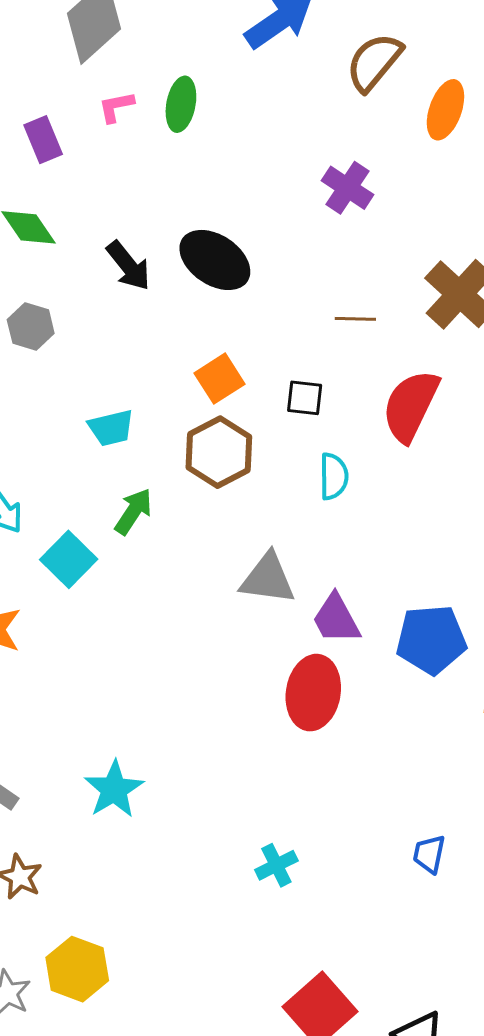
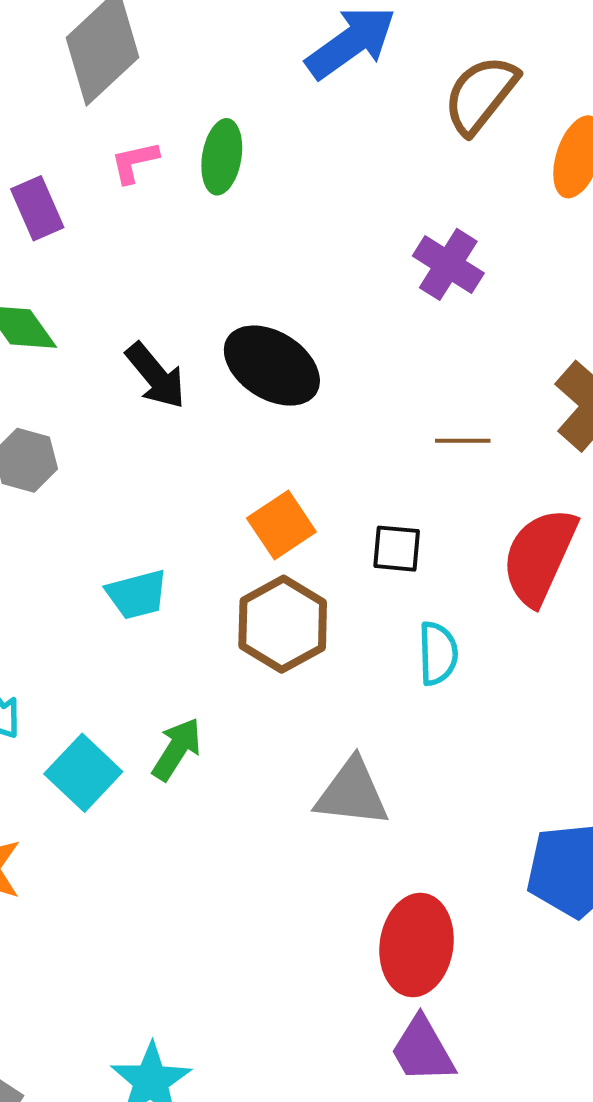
green arrow: (133, 512) -> (177, 749), moved
purple trapezoid: (336, 619) -> (423, 1050), moved

